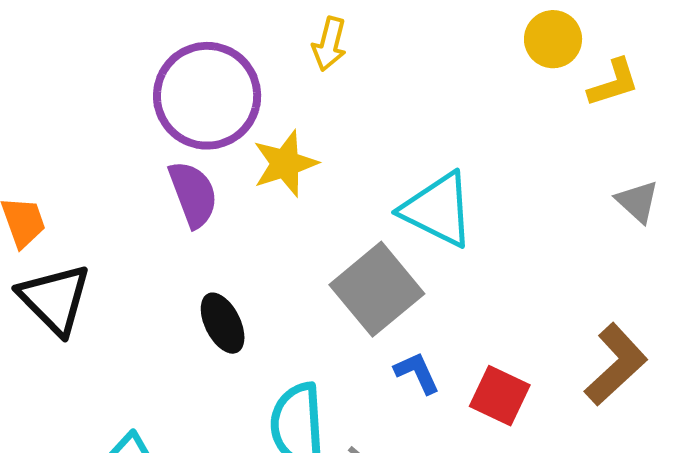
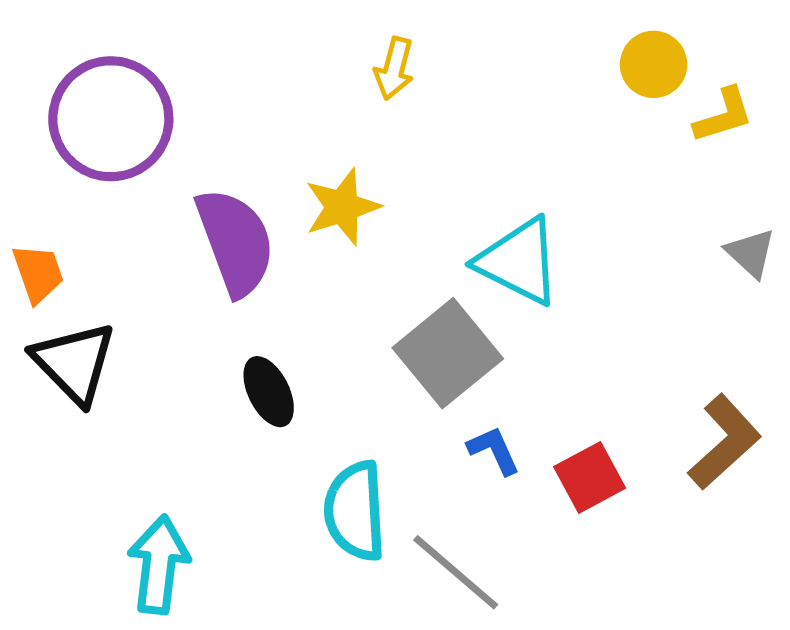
purple circle: (207, 96) -> (111, 119), moved
purple semicircle: (193, 194) -> (235, 242), size x1.4
red square: (500, 396) -> (590, 477), turned 36

